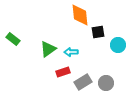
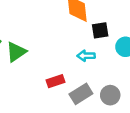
green triangle: (48, 49) -> (16, 52), moved
cyan arrow: (71, 52) -> (86, 56), moved

